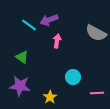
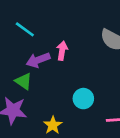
purple arrow: (49, 20) -> (38, 60), moved
green triangle: (22, 57) -> (24, 81), moved

